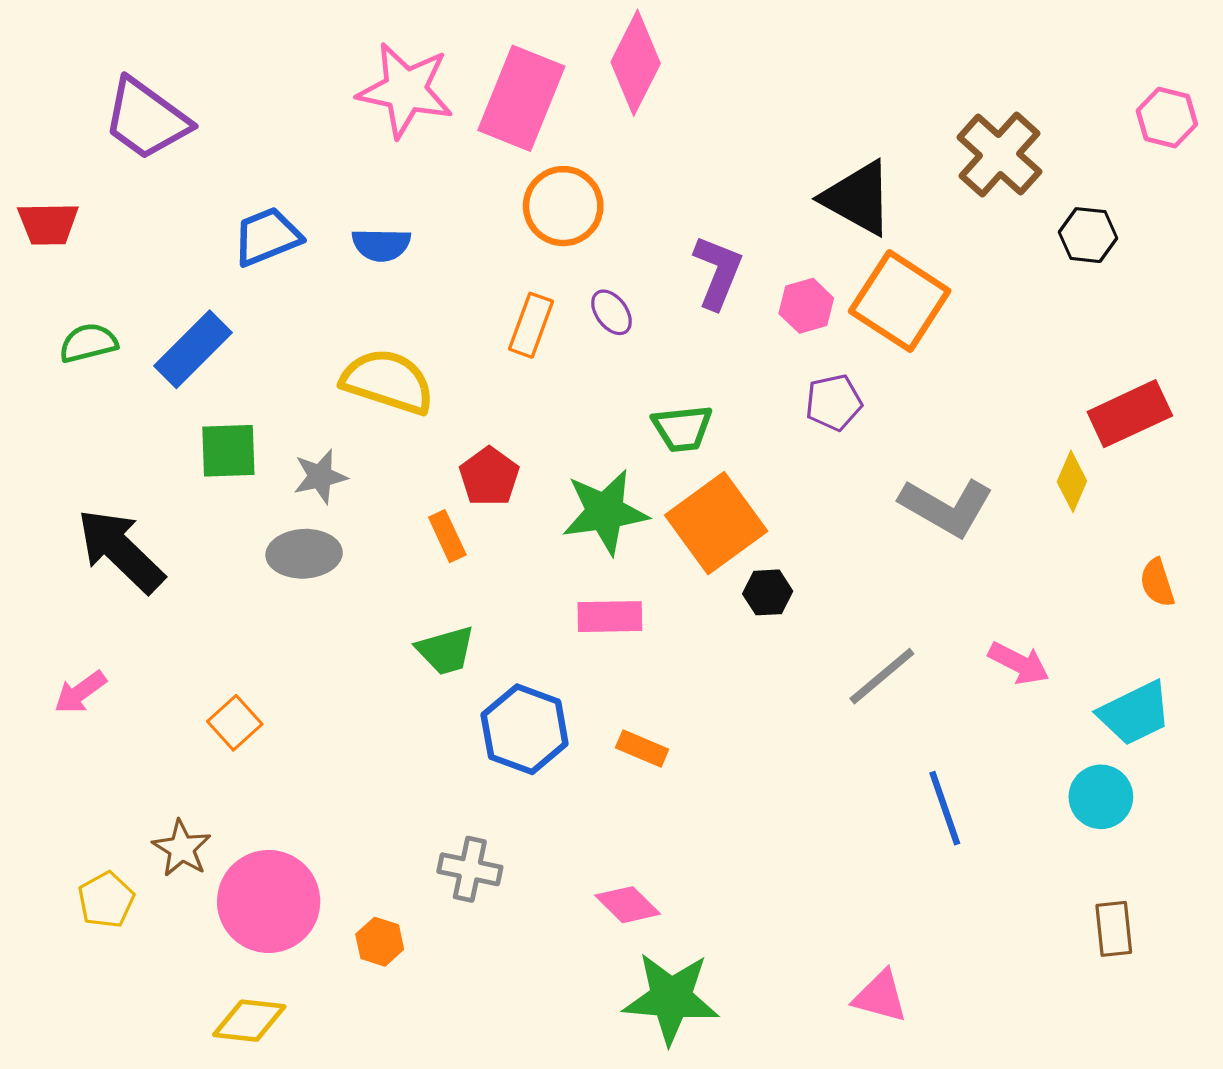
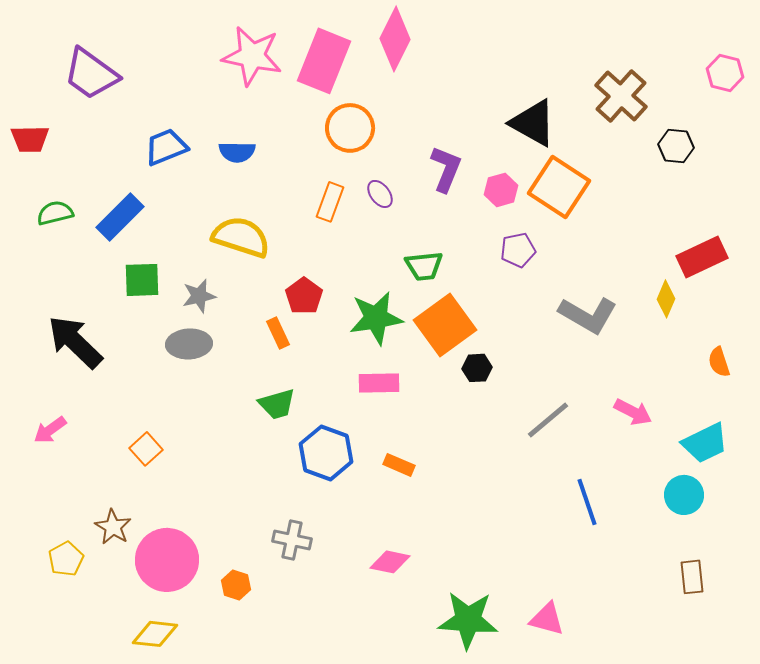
pink diamond: (628, 905) -> (390, 562), turned -33
green star: (671, 998) -> (468, 620), moved

